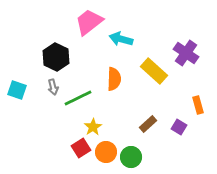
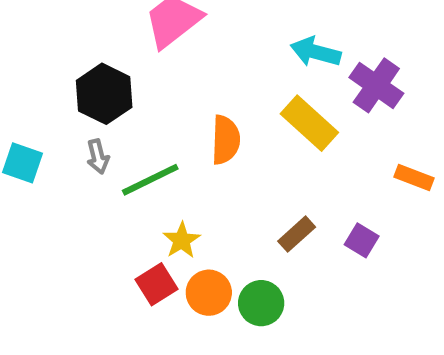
cyan arrow: (121, 39) -> (316, 52), moved
orange rectangle: (198, 105) -> (414, 178), moved, turned -54

